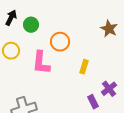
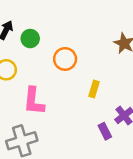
pink L-shape: (41, 63) -> (34, 101), moved

